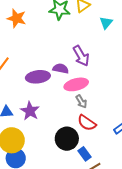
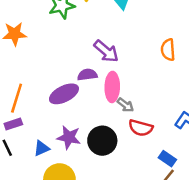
pink ellipse: (76, 84) -> (112, 87), turned -55
black circle: (67, 139) -> (102, 141), moved
blue rectangle: (84, 154) -> (167, 159), moved

